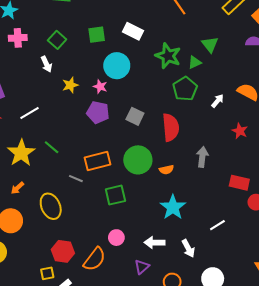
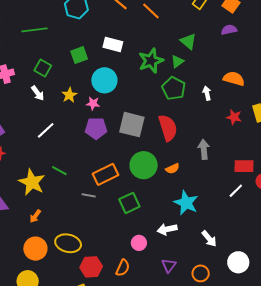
green star: (168, 56) -> (151, 61), turned -30
yellow star: (70, 85) -> (69, 95), moved
white arrow: (218, 101) -> (207, 93), turned -40
white line: (29, 113) -> (46, 130), moved
gray square: (135, 116) -> (132, 125), size x1.5
yellow ellipse: (51, 206) -> (68, 243), moved, turned -40
white line: (217, 225) -> (236, 191), moved
white arrow: (154, 243) -> (167, 229), moved
orange semicircle: (95, 259) -> (123, 268), size x0.7

